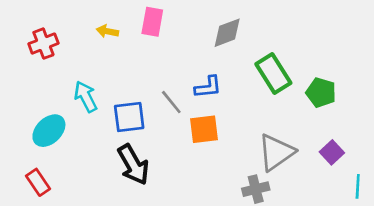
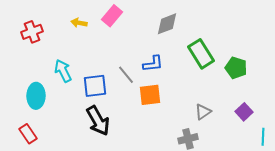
pink rectangle: (152, 22) -> (112, 16), turned 30
cyan ellipse: (49, 131) -> (36, 96), turned -45
gray triangle: (276, 152) -> (203, 112), size x0.6

